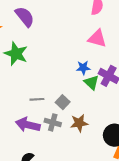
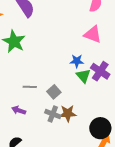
gray cross: (53, 122) -> (53, 114), moved
purple arrow: (28, 125) -> (19, 110), size x0.6

